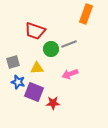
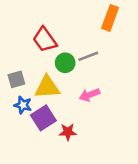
red trapezoid: (35, 31) -> (45, 40), turned 35
yellow triangle: (37, 68) -> (47, 87), size x1.5
purple square: (34, 92) -> (43, 118), turned 36

